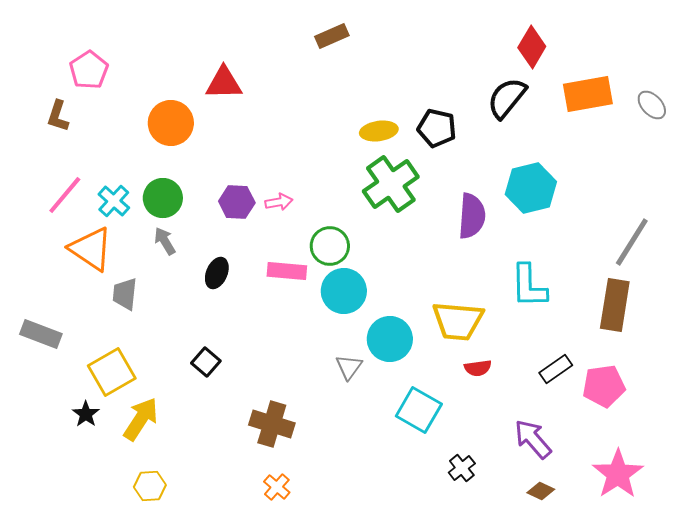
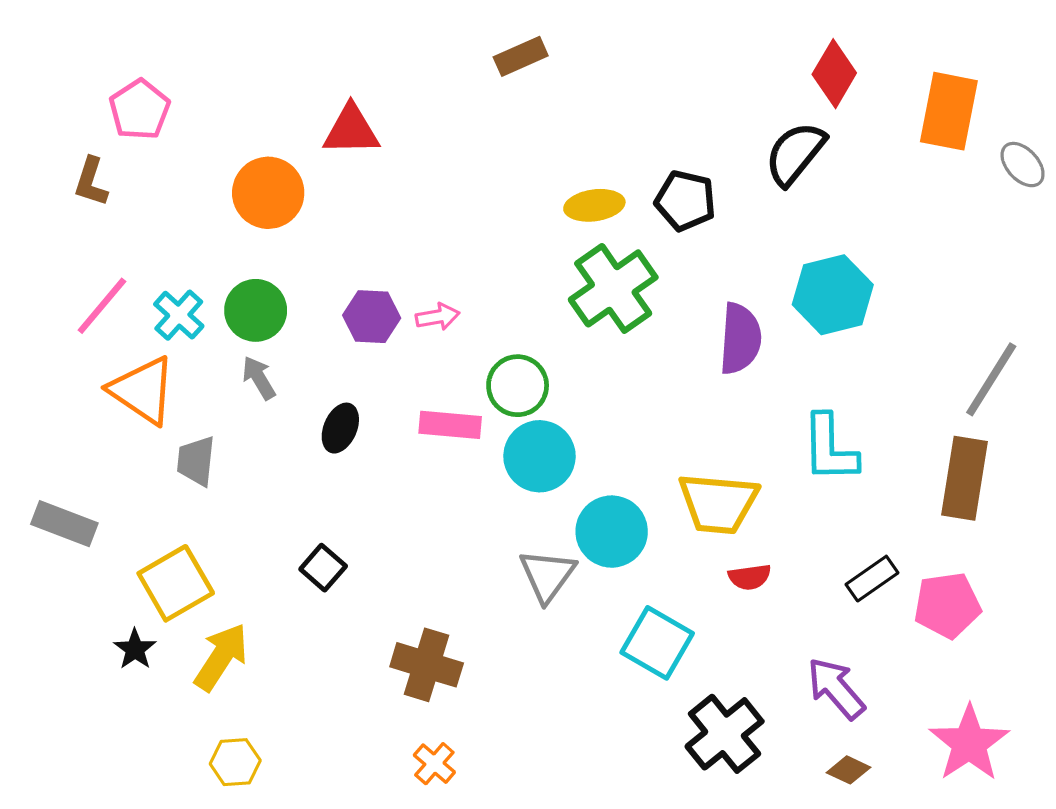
orange rectangle: (588, 94) -> (949, 111), moved, turned -69
gray triangle: (349, 367) -> (547, 575), size x1.4
black cross: (462, 468) -> (725, 734), size x1.8

